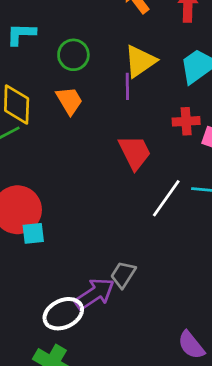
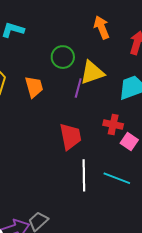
green circle: (73, 55) -> (63, 57), moved
white line: (166, 198) -> (84, 175), turned -52

